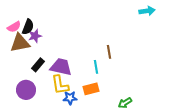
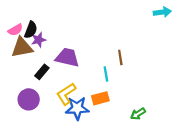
purple trapezoid: (61, 67) -> (67, 57), moved
yellow L-shape: (60, 85) -> (66, 94), turned 65
blue star: (70, 98) -> (77, 108), size x1.5

